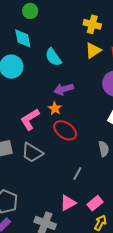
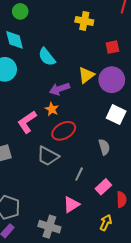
yellow triangle: (93, 50) -> (86, 75), moved
red ellipse: (65, 130) -> (64, 131), turned -60
gray trapezoid: (32, 153) -> (48, 156), moved
pink rectangle: (95, 203) -> (103, 187), moved

